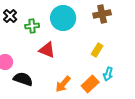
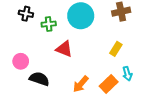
black cross: (10, 16) -> (26, 14), turned -32
cyan arrow: (108, 74) -> (127, 74), turned -32

